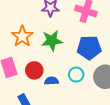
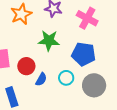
orange star: (22, 36) -> (21, 14), moved
blue semicircle: (51, 81) -> (41, 79), turned 112

